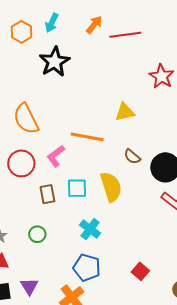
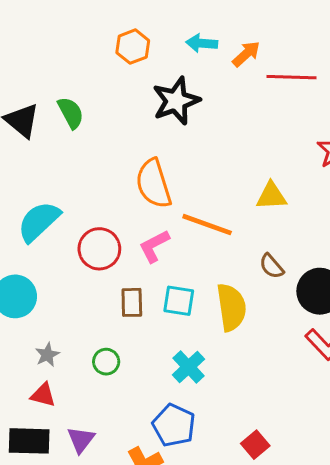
cyan arrow: (52, 23) -> (202, 43), moved, turned 60
orange semicircle: (26, 119) -> (154, 184), moved

